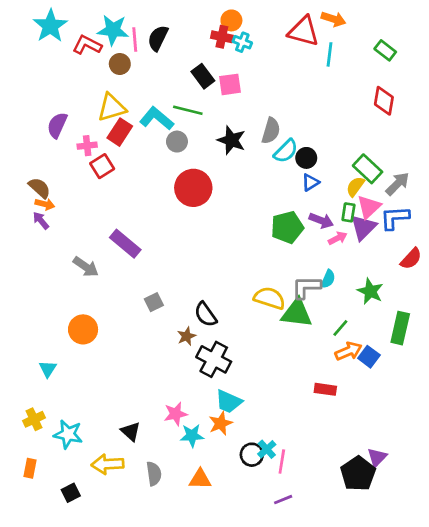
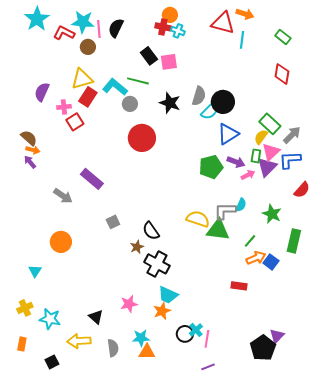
black circle: (306, 158) -> (223, 102), moved, size x1.5
blue triangle: (310, 182) -> (228, 134), size x1.6
cyan star: (192, 436) -> (141, 338), moved

